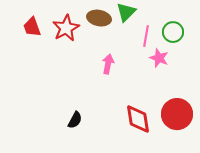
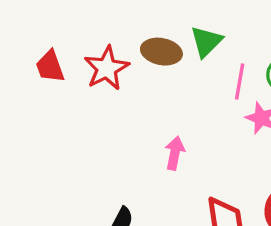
pink arrow: (108, 64) -> (175, 153), moved

